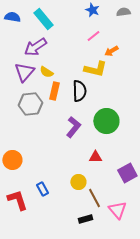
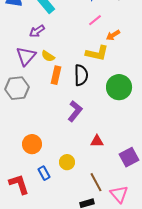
purple arrow: (35, 47) -> (37, 31), size x0.7
gray hexagon: (30, 104) -> (17, 88), moved
green circle: (106, 121) -> (119, 87), moved
orange circle: (12, 160) -> (32, 144), moved
yellow circle: (78, 182) -> (67, 162), moved

